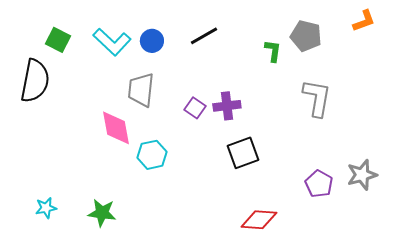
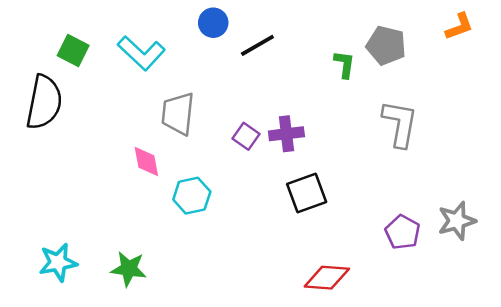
blue circle: (152, 41) -> (213, 23), moved
pink diamond: (116, 128) -> (146, 162), size x0.7
cyan star: (46, 208) -> (58, 262), size x1.4

